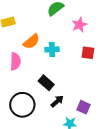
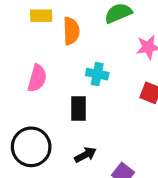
orange semicircle: (31, 42) -> (71, 31), moved, turned -66
black rectangle: (46, 83) -> (78, 109), moved, turned 35

